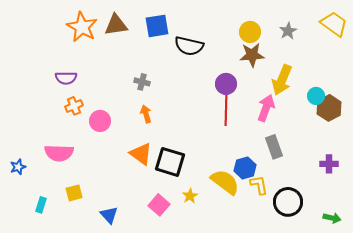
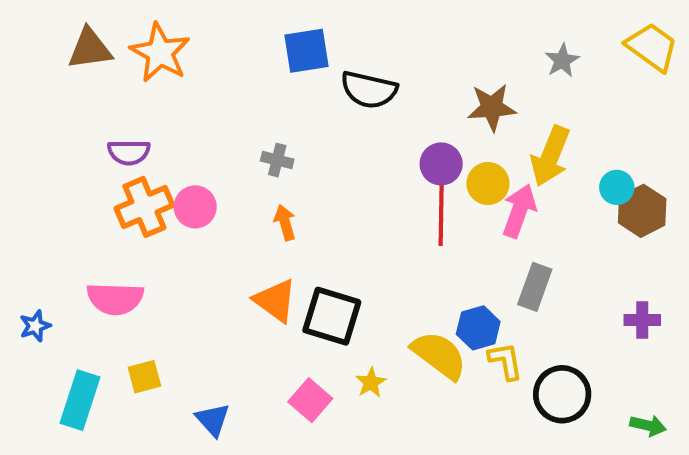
brown triangle: (116, 25) -> (90, 49), moved
yellow circle: (250, 32) -> (488, 183), moved
orange cross: (74, 106) -> (144, 207), size x1.6
pink circle: (100, 121) -> (195, 207), moved
gray rectangle: (274, 147) -> (535, 287), turned 40
cyan rectangle: (41, 205) -> (80, 400), size x1.8

